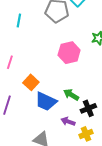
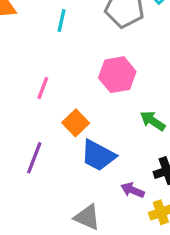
pink hexagon: (69, 53) -> (117, 75), moved
green arrow: (71, 95) -> (153, 121), moved

